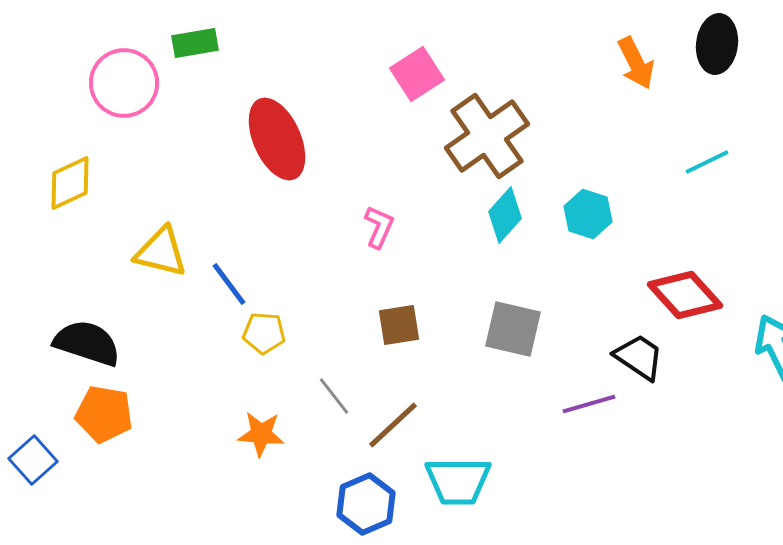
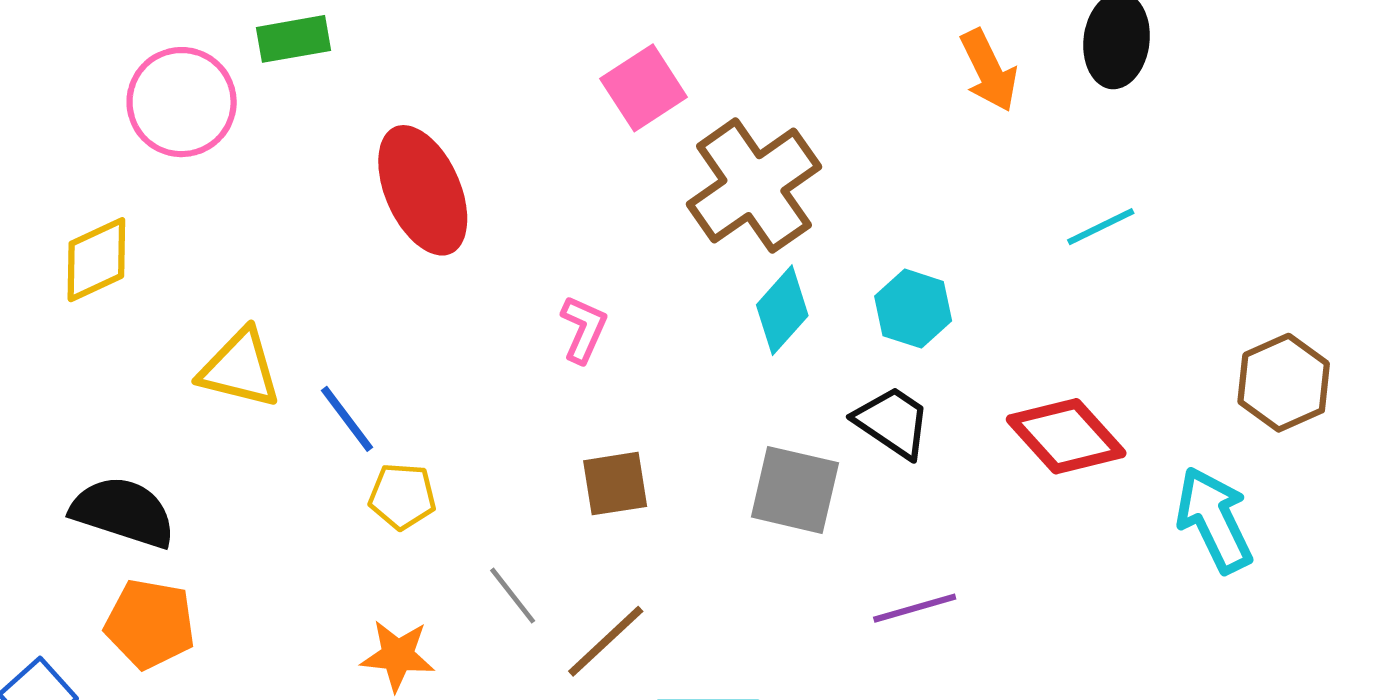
black trapezoid: (639, 357) -> (893, 422), moved

